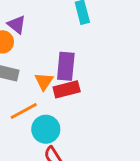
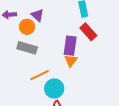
orange triangle: (44, 81) -> (71, 61), moved
red rectangle: (67, 89) -> (88, 32), moved, turned 60

